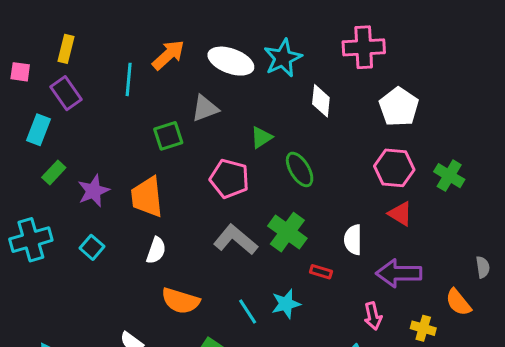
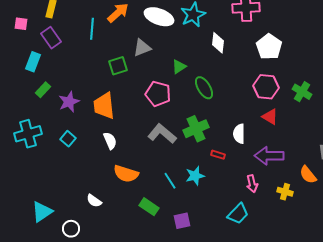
green cross: (287, 232) -> (196, 129), turned 30
white semicircle: (156, 250) -> (110, 141), turned -42

